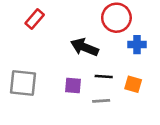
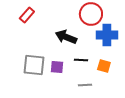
blue cross: (137, 45) -> (107, 35), size x1.5
gray square: (23, 83) -> (34, 65), moved
gray line: (101, 101) -> (85, 85), moved

